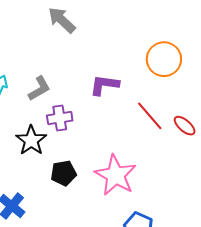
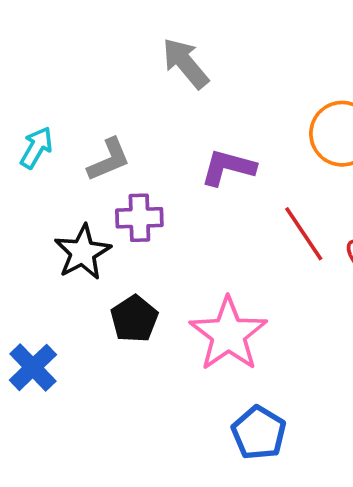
gray arrow: (62, 20) -> (185, 63), moved
black pentagon: (64, 173) -> (134, 319), turned -30

